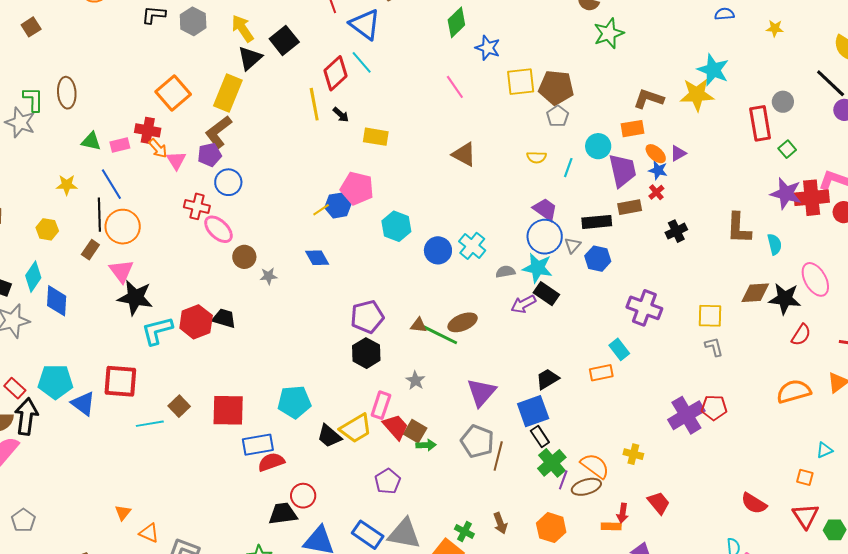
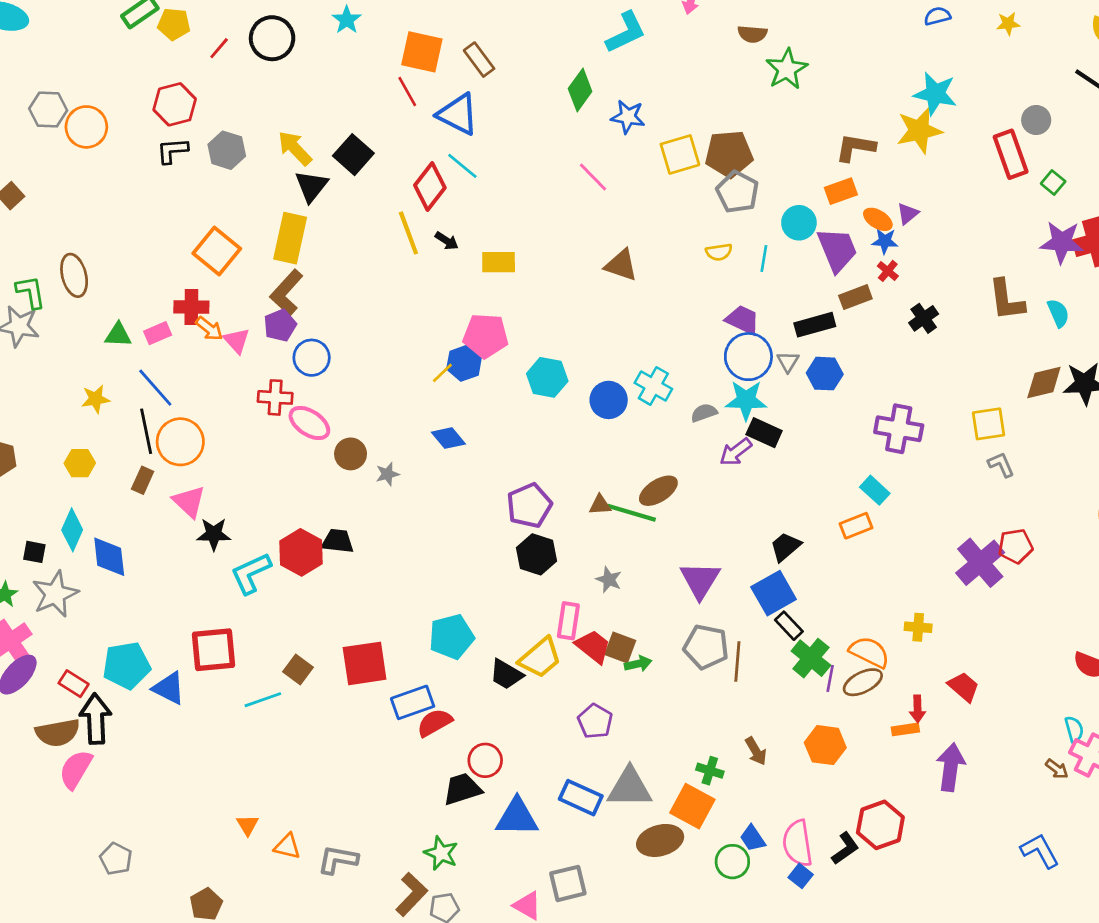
gray pentagon: (558, 116) -> (737, 192), size x1.4
black star: (135, 298) -> (214, 534), size x0.7

